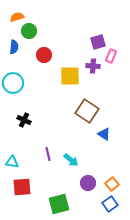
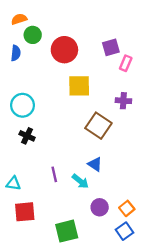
red circle: (44, 55) -> (64, 50), moved, size x1.5
purple cross: (93, 66) -> (123, 101), moved
cyan circle: (13, 83) -> (22, 105), moved
blue triangle: (104, 134) -> (95, 164), moved

